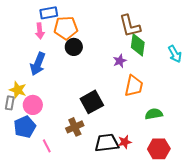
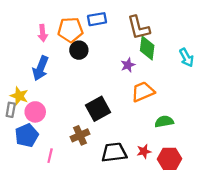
blue rectangle: (49, 13) -> (97, 19), moved
orange trapezoid: (134, 86) -> (143, 92), turned -125
red star: (125, 142) -> (144, 151), moved
pink line: (47, 146) -> (50, 156), turned 40

